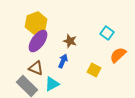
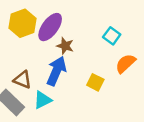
purple ellipse: (38, 41) -> (50, 27), moved
blue arrow: (63, 61) -> (56, 71), size x1.6

